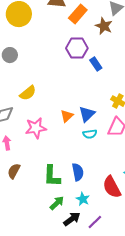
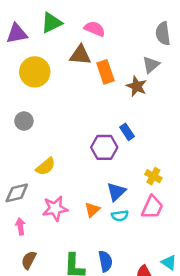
orange rectangle: (78, 14) -> (105, 72), turned -60
purple hexagon: (77, 48) -> (104, 147), moved
orange triangle: (67, 116) -> (92, 210), moved

